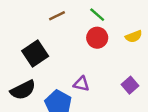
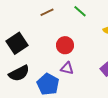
red circle: (97, 38) -> (65, 45), moved
black square: (35, 53) -> (17, 43), moved

